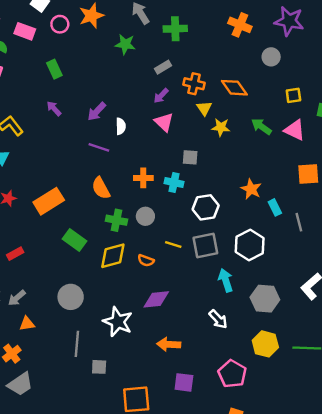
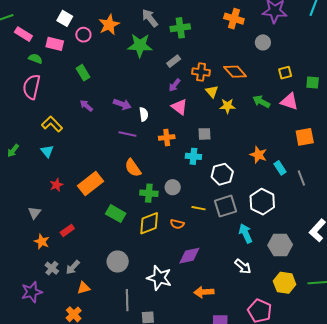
green star: (125, 44) -> (140, 45), size x1.4
purple arrow: (97, 111) -> (122, 104), turned -108
orange cross: (143, 178) -> (167, 137), moved

